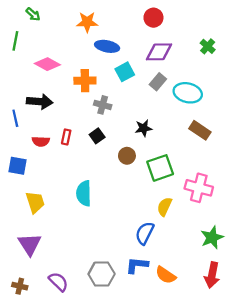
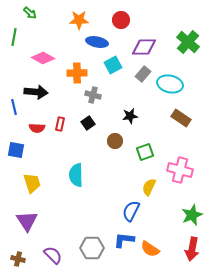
red circle: (153, 18) -> (121, 20), moved
green cross: (208, 46) -> (188, 42), size x1.6
green square: (160, 168) -> (145, 152), size x0.7

